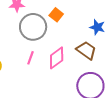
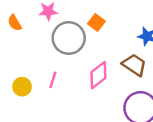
pink line: (31, 58) -> (53, 80), moved

